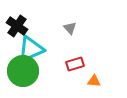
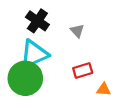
black cross: (17, 26) -> (37, 21), moved

